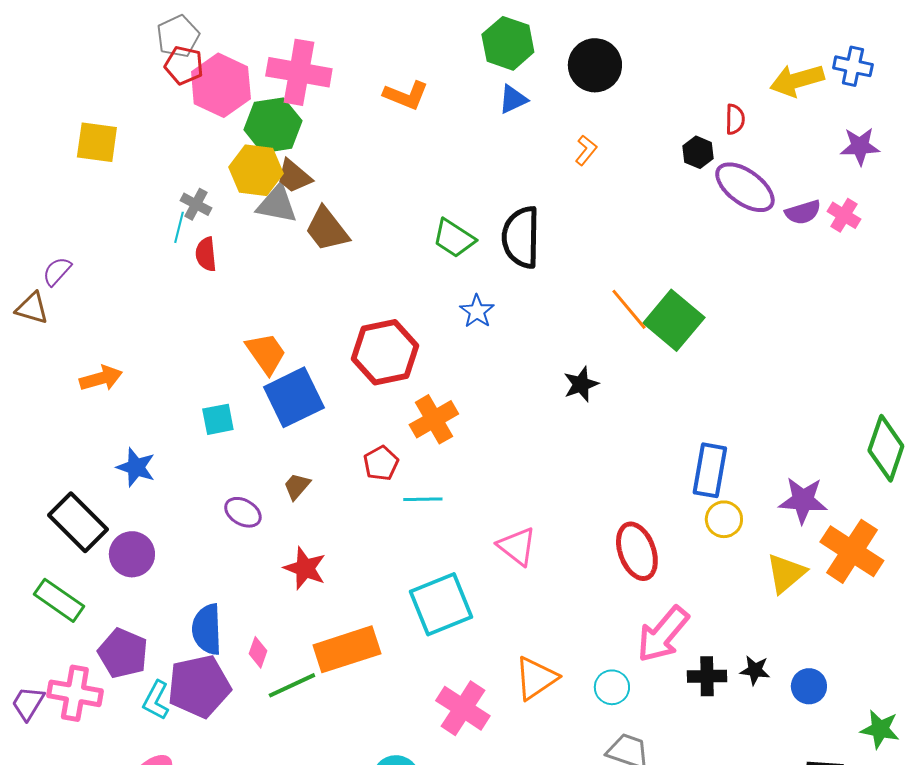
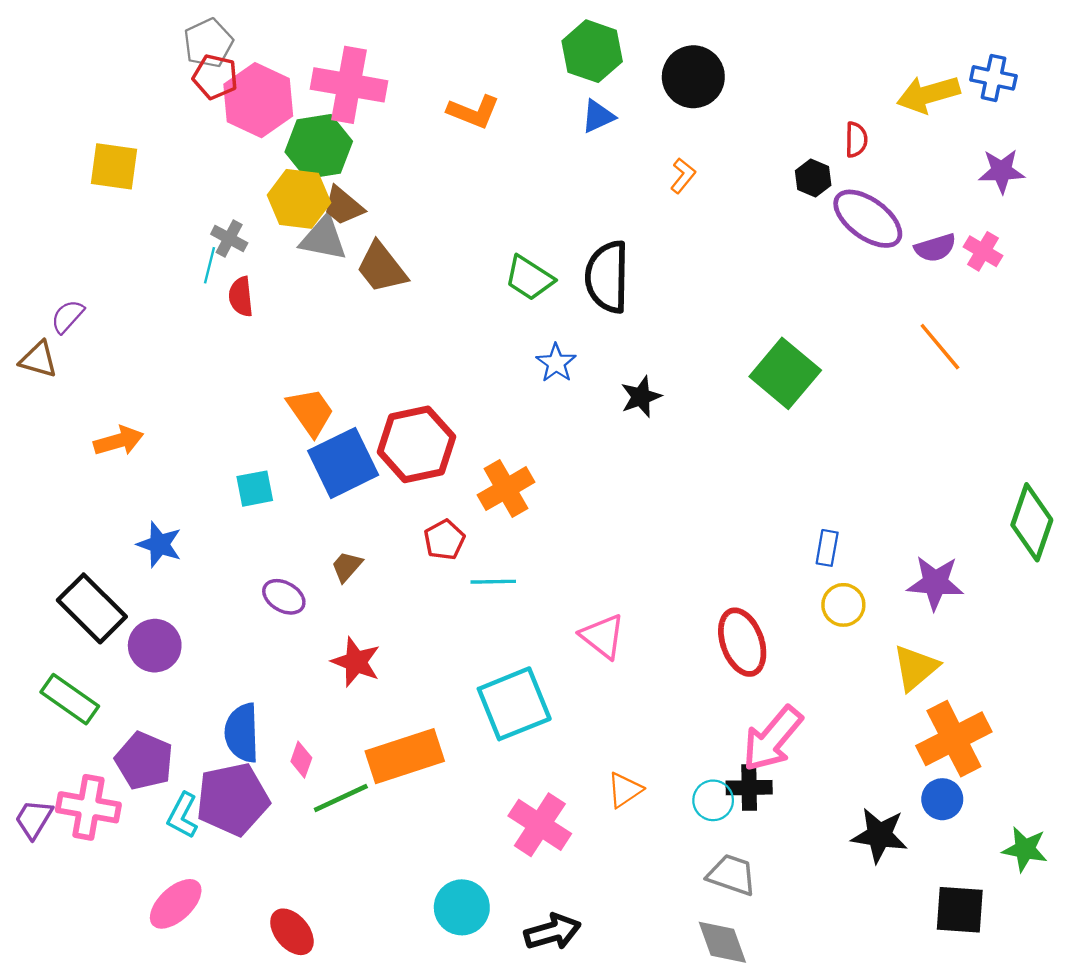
orange line: (629, 309) -> (940, 347), moved
red hexagon: (385, 352) -> (416, 444), moved
black star: (581, 384) -> (641, 397), moved
blue rectangle: (710, 470) -> (827, 548), size x0.6
orange cross: (852, 551) -> (954, 739), moved, turned 30
black star: (755, 670) -> (879, 835), moved, size x1.6
black cross: (707, 676) -> (749, 788), moved
orange triangle: (536, 678) -> (625, 790), size x0.7

